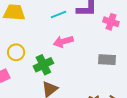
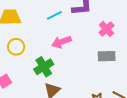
pink cross: (111, 22) -> (107, 29), moved, turned 35
yellow circle: (16, 52) -> (16, 47), moved

